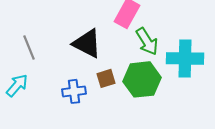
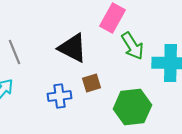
green hexagon: (142, 79) -> (132, 107), moved

